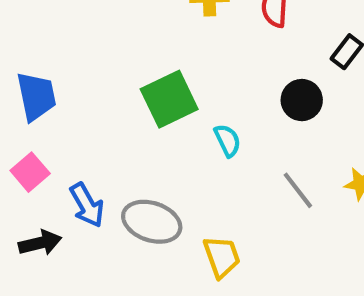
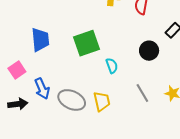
blue trapezoid: (36, 96) -> (40, 40), moved
yellow trapezoid: (222, 257) -> (102, 101), moved

